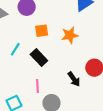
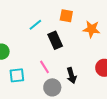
black arrow: (74, 79) -> (72, 75), moved
pink line: (38, 86) -> (45, 67), turned -48

